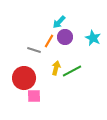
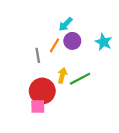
gray line: (34, 50) -> (38, 55), turned 64
red circle: (24, 78) -> (42, 91), moved

